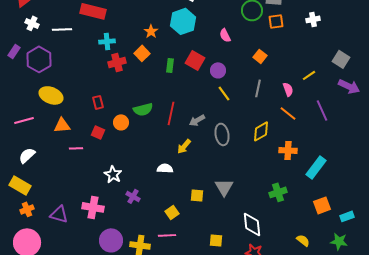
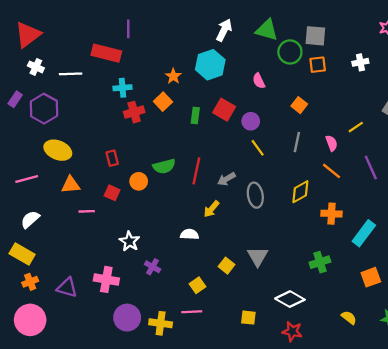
yellow square: (197, 195) -> (226, 266), turned 32
white diamond: (252, 224) -> (290, 299), turned -55

